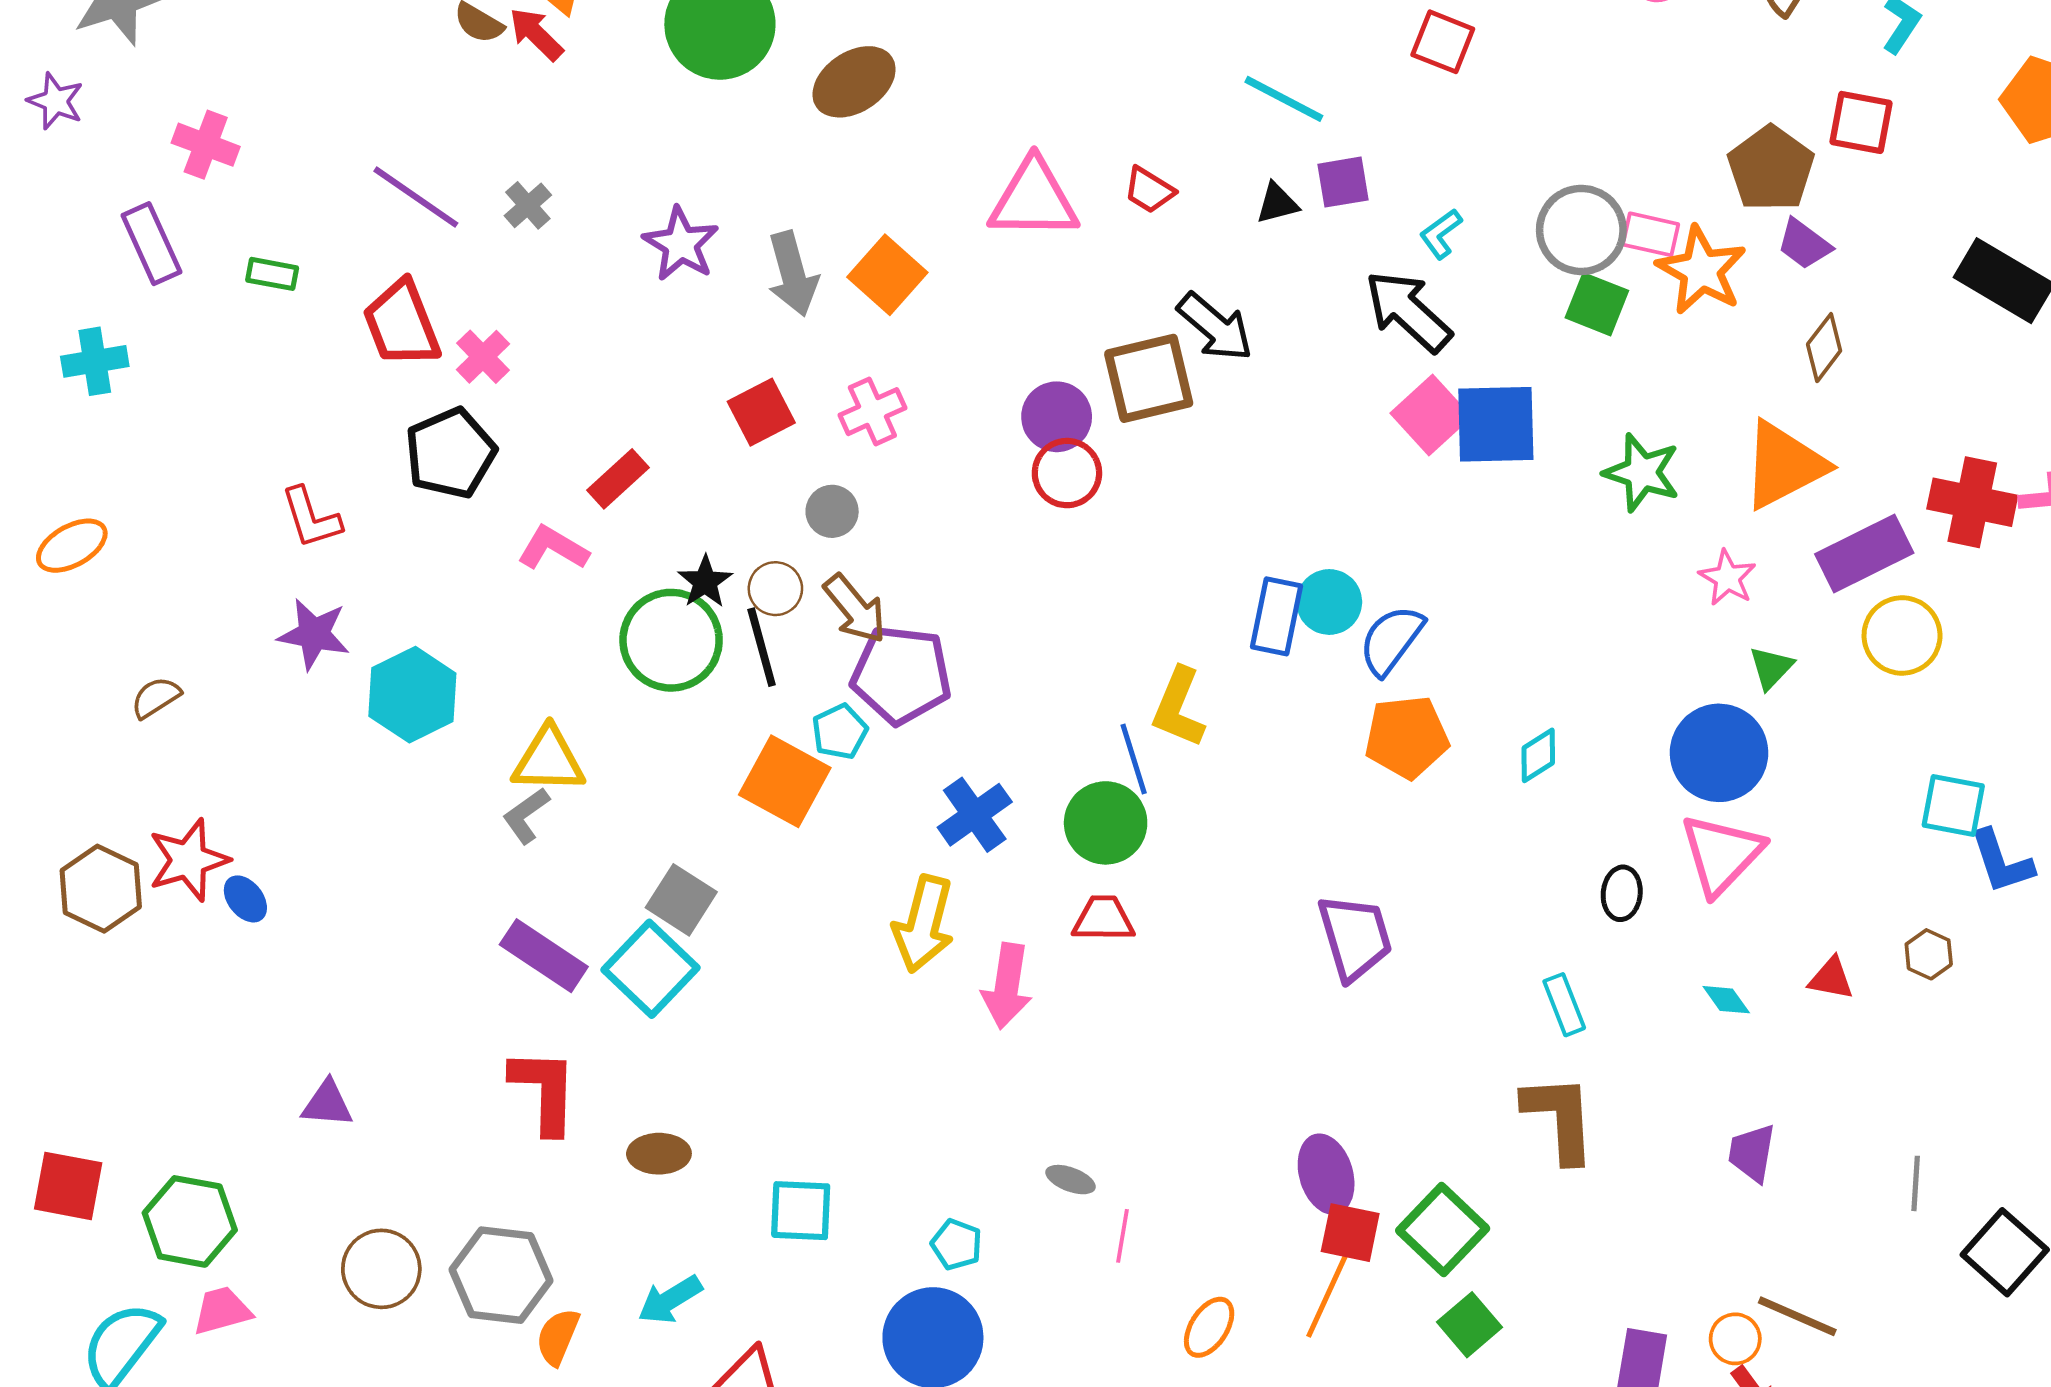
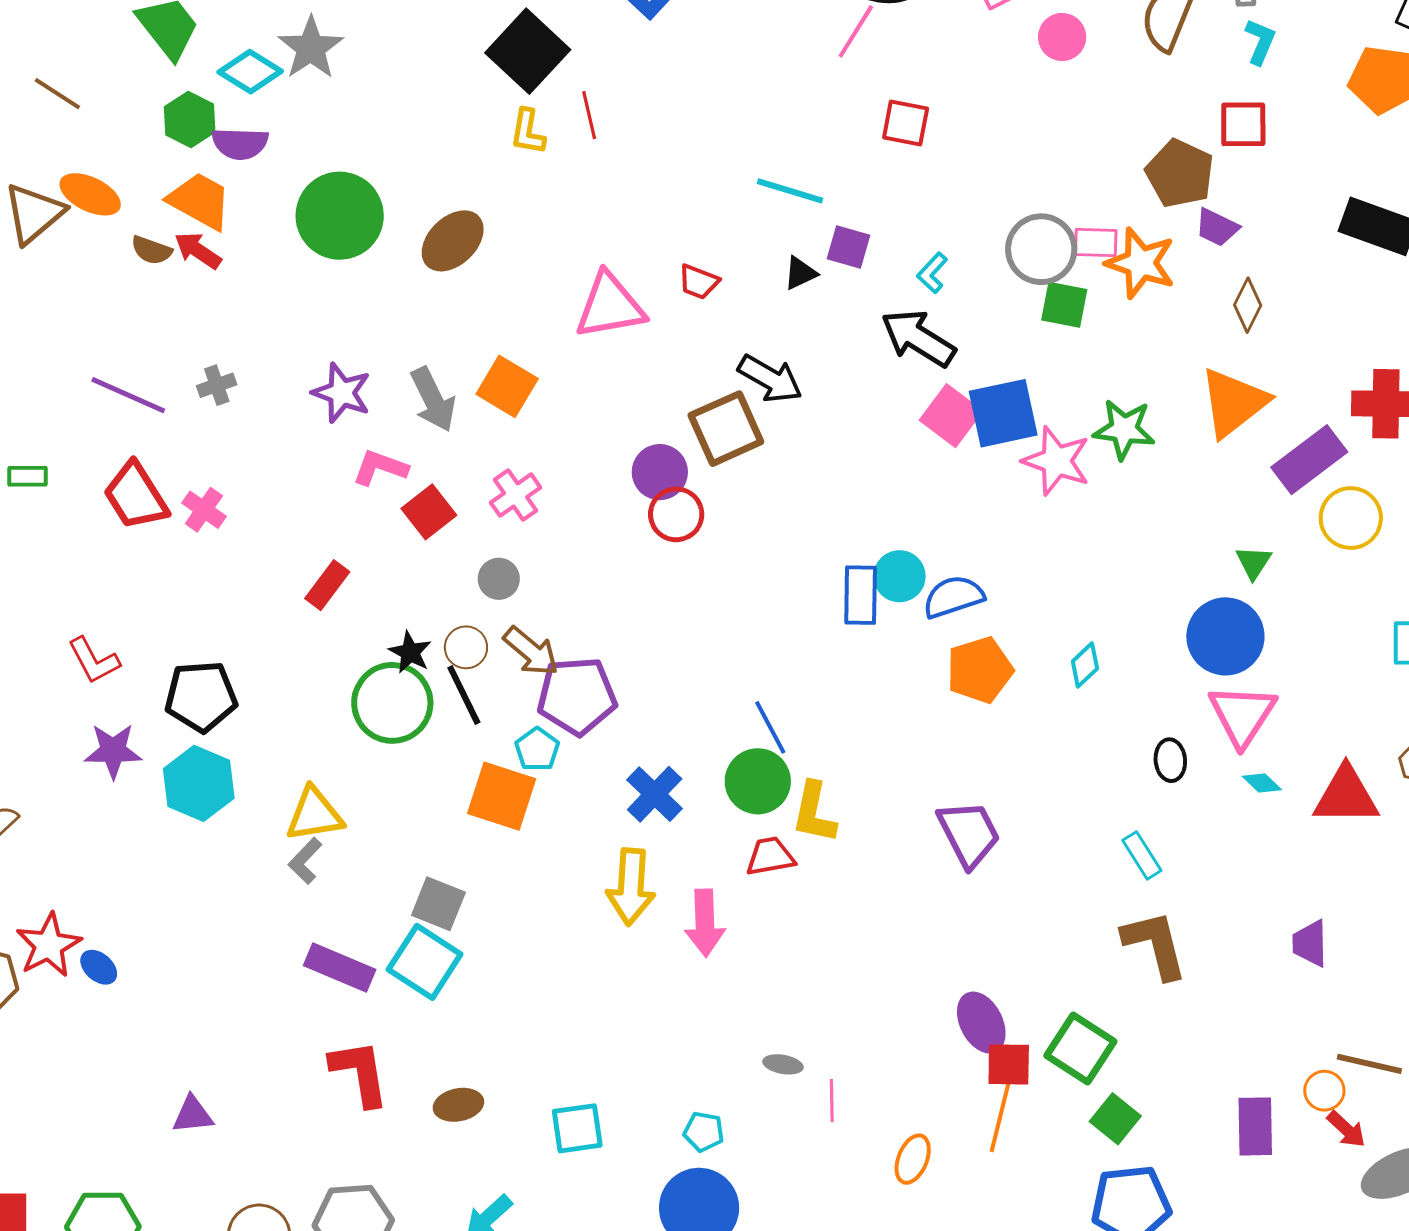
purple square: (1343, 182) -> (848, 247), turned 36
gray cross: (528, 205) -> (217, 385), turned 33
black pentagon: (450, 453) -> (201, 696), moved, turned 30
pink L-shape: (553, 548) -> (380, 468), moved
pink star: (1727, 578) -> (1056, 461), moved, size x1.5
blue semicircle: (1391, 640) -> (953, 597), turned 46
yellow L-shape: (1179, 707) -> (814, 813), moved
red triangle: (1831, 979) -> (1346, 796), size x1.8
cyan diamond: (1726, 1000) -> (1262, 783), moved

